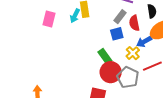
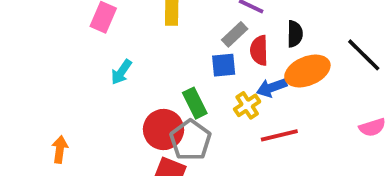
cyan arrow: (75, 16) -> (121, 72), moved
red circle: (111, 72) -> (164, 129), moved
gray pentagon: (128, 77) -> (190, 140), moved

